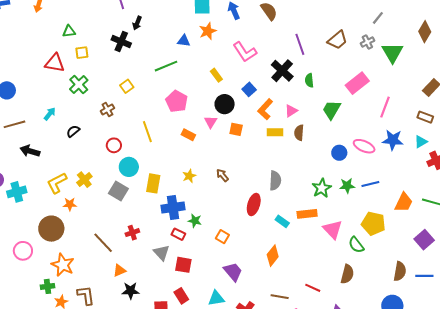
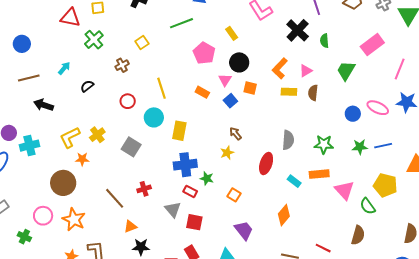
blue square: (249, 89) -> (230, 101), moved
pink pentagon: (177, 101) -> (204, 53), moved
cyan circle: (129, 167) -> (154, 117), moved
yellow star: (189, 176) -> (227, 153), moved
yellow rectangle: (153, 183) -> (179, 131), moved
green star: (322, 188) -> (324, 144), moved, turned 30
pink circle: (23, 251) -> (43, 216), moved
green cross: (48, 286) -> (24, 237), moved, turned 32

